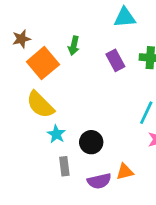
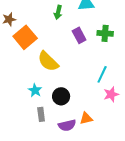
green arrow: (74, 46) -> (58, 12), moved
yellow semicircle: (40, 105) -> (48, 61), moved

